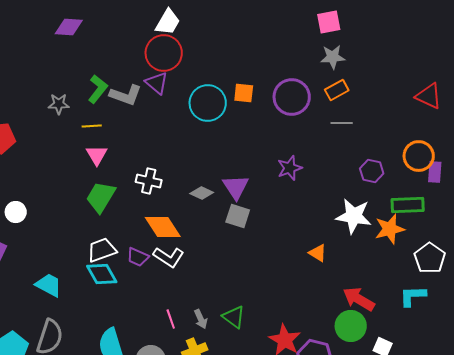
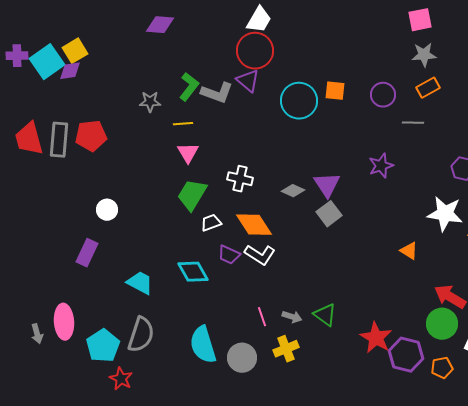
purple circle: (292, 97) -> (383, 95), size x0.7
gray line: (342, 123) -> (413, 123), moved
gray square: (238, 216) -> (329, 214), turned 35
white trapezoid: (102, 250) -> (211, 223), moved, size x0.7
gray arrow: (201, 319) -> (292, 317), turned -48

